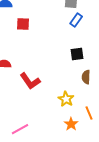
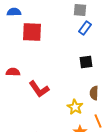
red square: (23, 24) -> (32, 32), size x1.5
brown semicircle: (86, 77) -> (94, 93), moved

